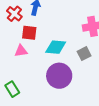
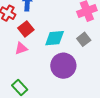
red square: (29, 33) -> (26, 29), turned -35

